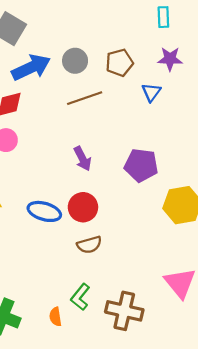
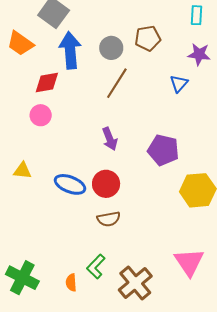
brown pentagon: (119, 63) -> (148, 38), moved
blue arrow: (31, 67) -> (70, 50), turned -75
brown line: (85, 98) -> (117, 83), turned -44
brown cross: (124, 311) -> (135, 283), turned 32

